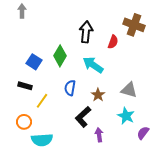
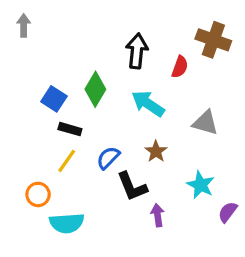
gray arrow: (22, 11) -> (24, 25), moved
black rectangle: (25, 86) -> (70, 129), moved
blue semicircle: (70, 88) -> (108, 158), moved, turned 35
gray triangle: (129, 90) -> (205, 123), moved
black L-shape: (83, 117) -> (132, 186), turned -70

